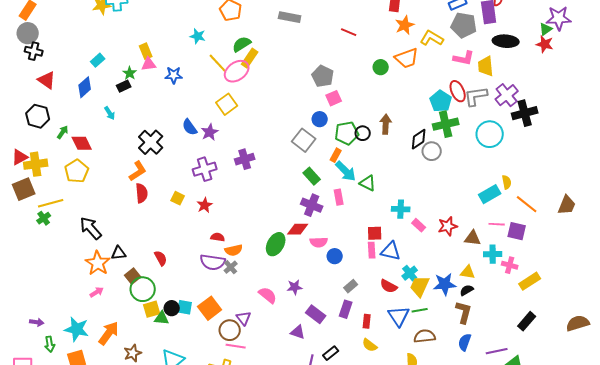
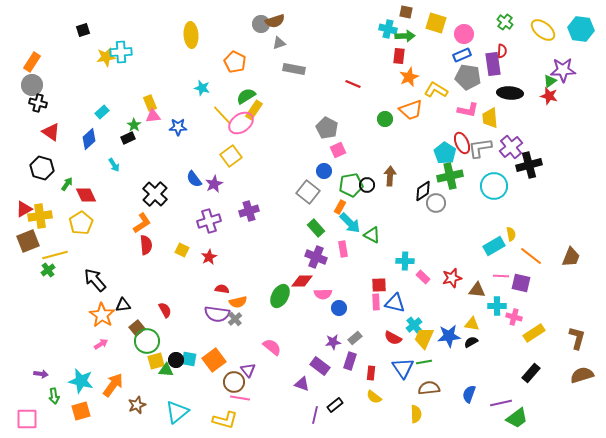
purple star: (295, 287) -> (333, 342), moved
brown L-shape: (464, 312) -> (577, 338), moved

